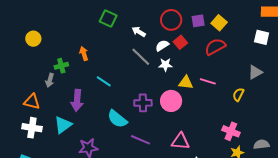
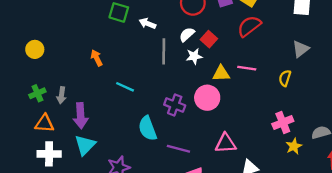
white arrow: (139, 32) -> (147, 23), moved
red square: (180, 42) -> (209, 39), moved
gray line: (141, 57) -> (164, 51), turned 55
green cross: (61, 66) -> (37, 93), moved
purple arrow: (77, 100) -> (81, 116), moved
purple cross: (143, 103) -> (175, 105), turned 30
cyan semicircle: (117, 119) -> (148, 128), turned 40
pink cross: (231, 131) -> (283, 122), turned -36

